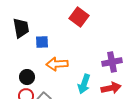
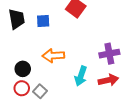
blue square: (42, 42) -> (43, 21), moved

